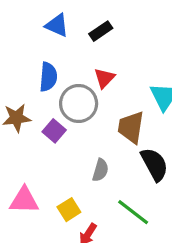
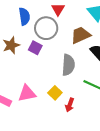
brown trapezoid: (131, 127) -> (81, 35), turned 70
gray semicircle: (100, 170) -> (68, 65), size x1.5

